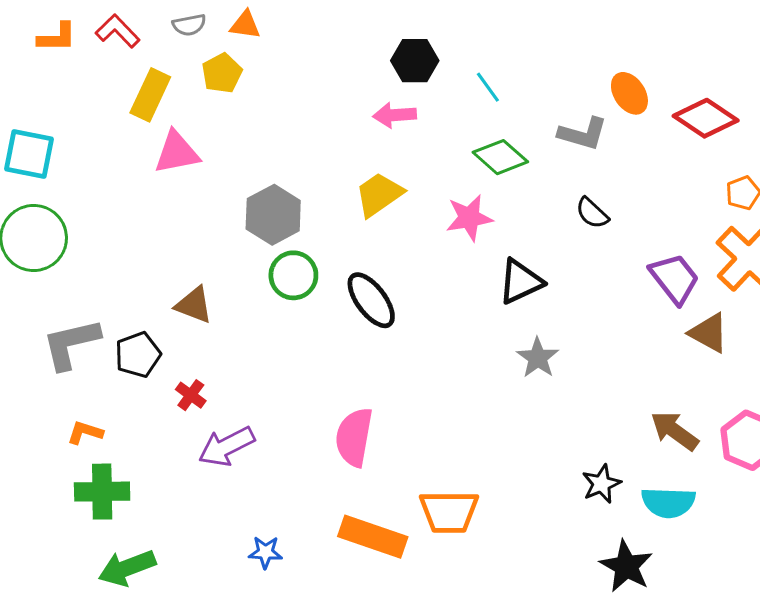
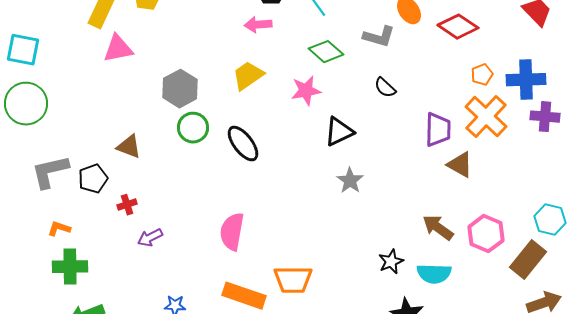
purple trapezoid: (675, 278) -> (438, 130), turned 39
red cross: (191, 395) -> (127, 205), turned 36
purple arrow: (227, 446) -> (150, 238), size x0.7

